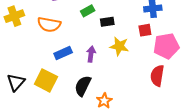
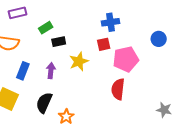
black rectangle: (107, 22) -> (59, 42), moved
yellow star: (119, 46) -> (79, 61), turned -30
blue rectangle: (63, 53) -> (23, 71), turned -42

